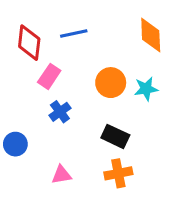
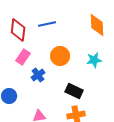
pink rectangle: (49, 76) -> (23, 57), moved
orange circle: (111, 83) -> (60, 56), moved

